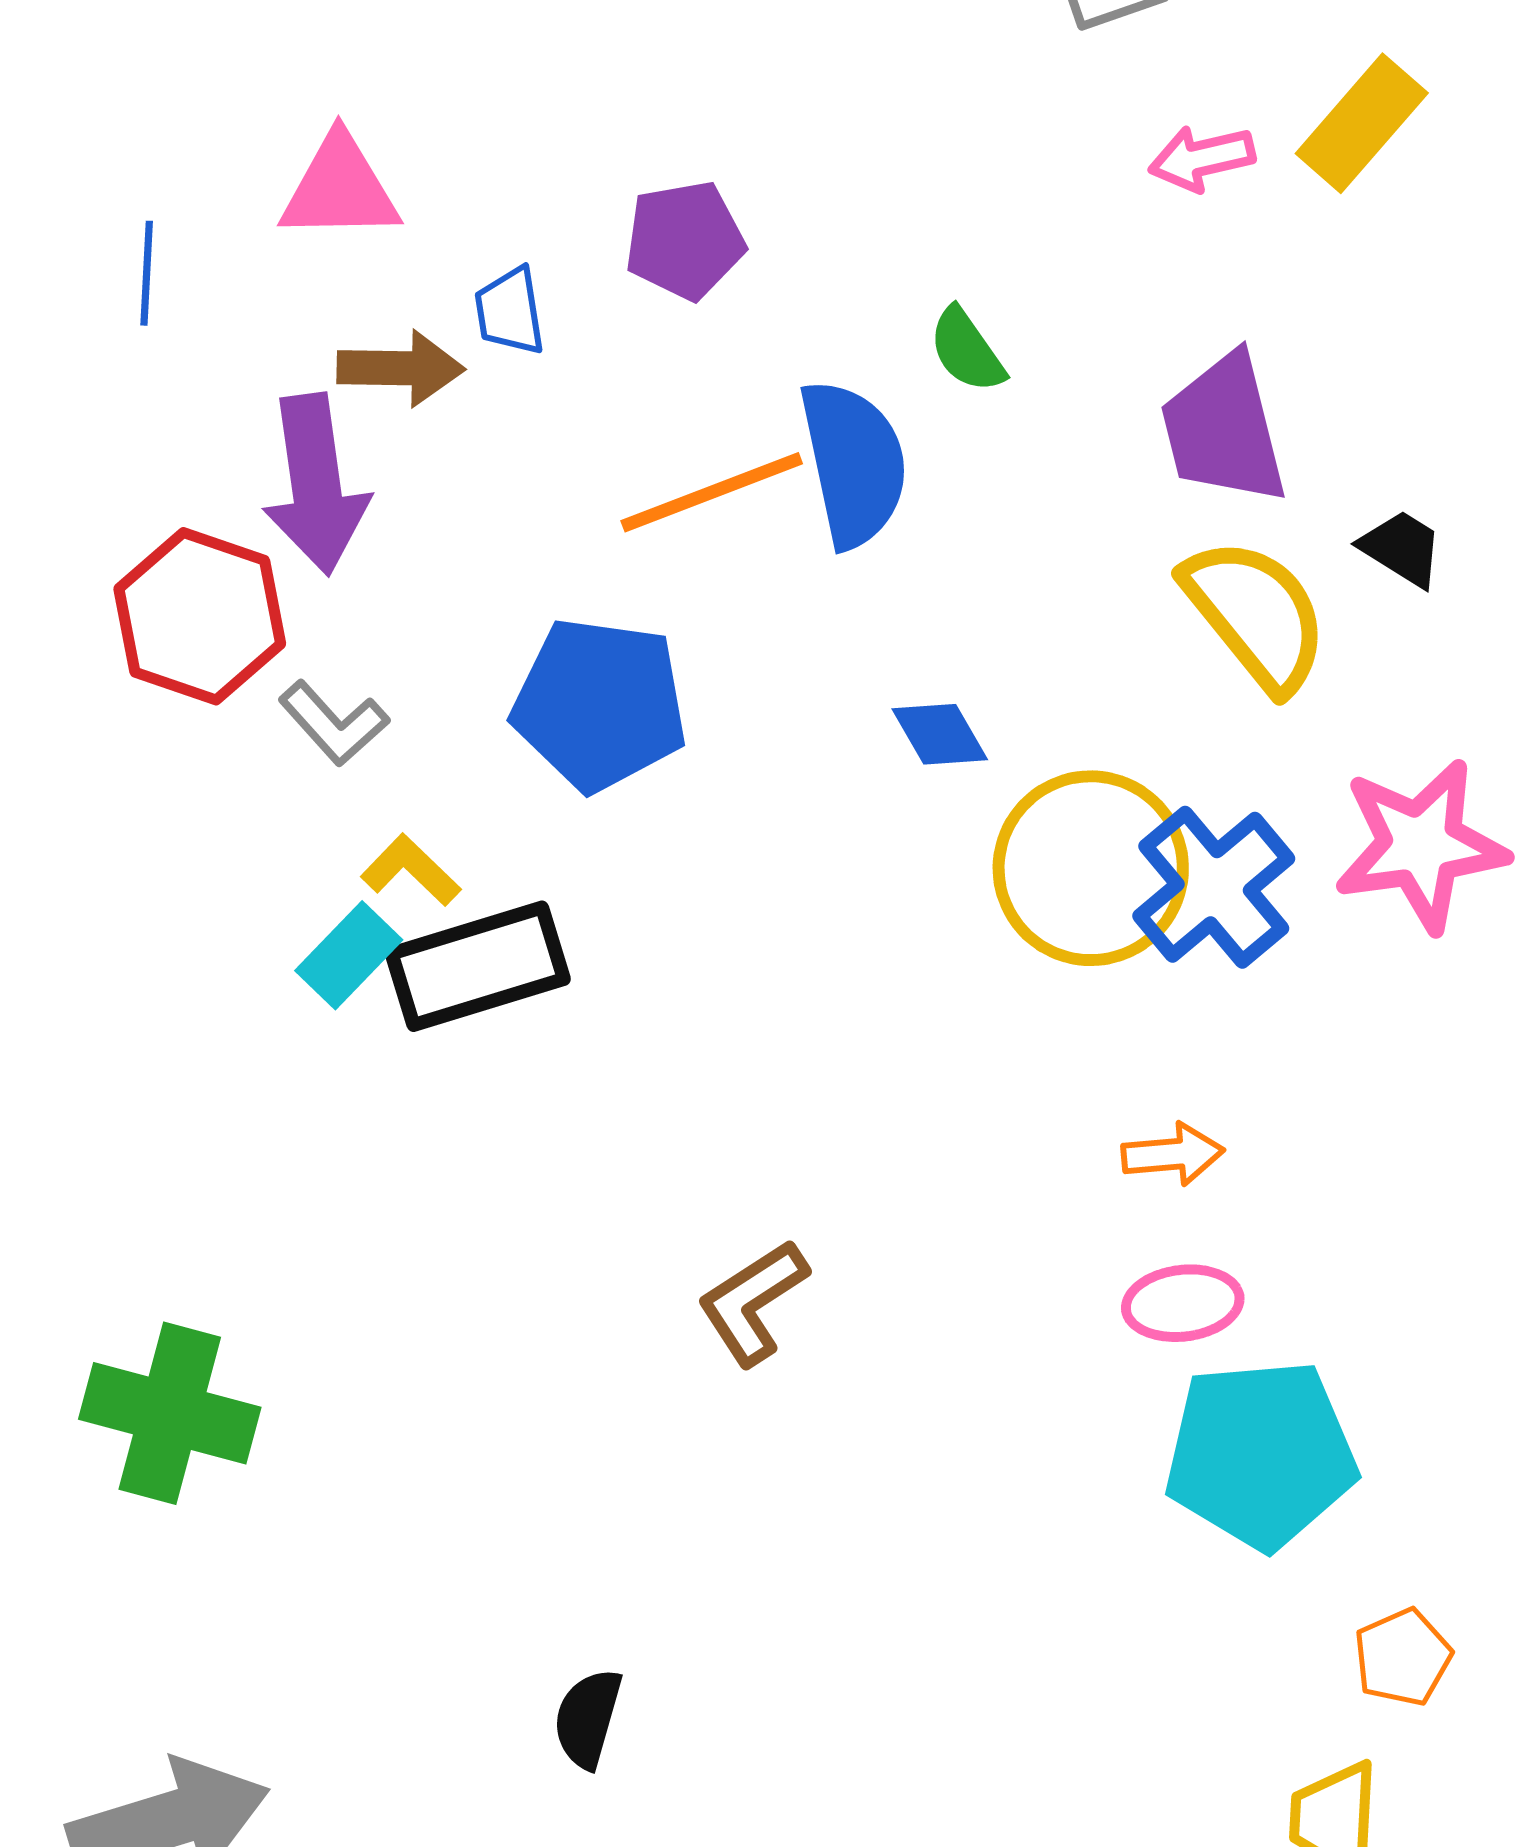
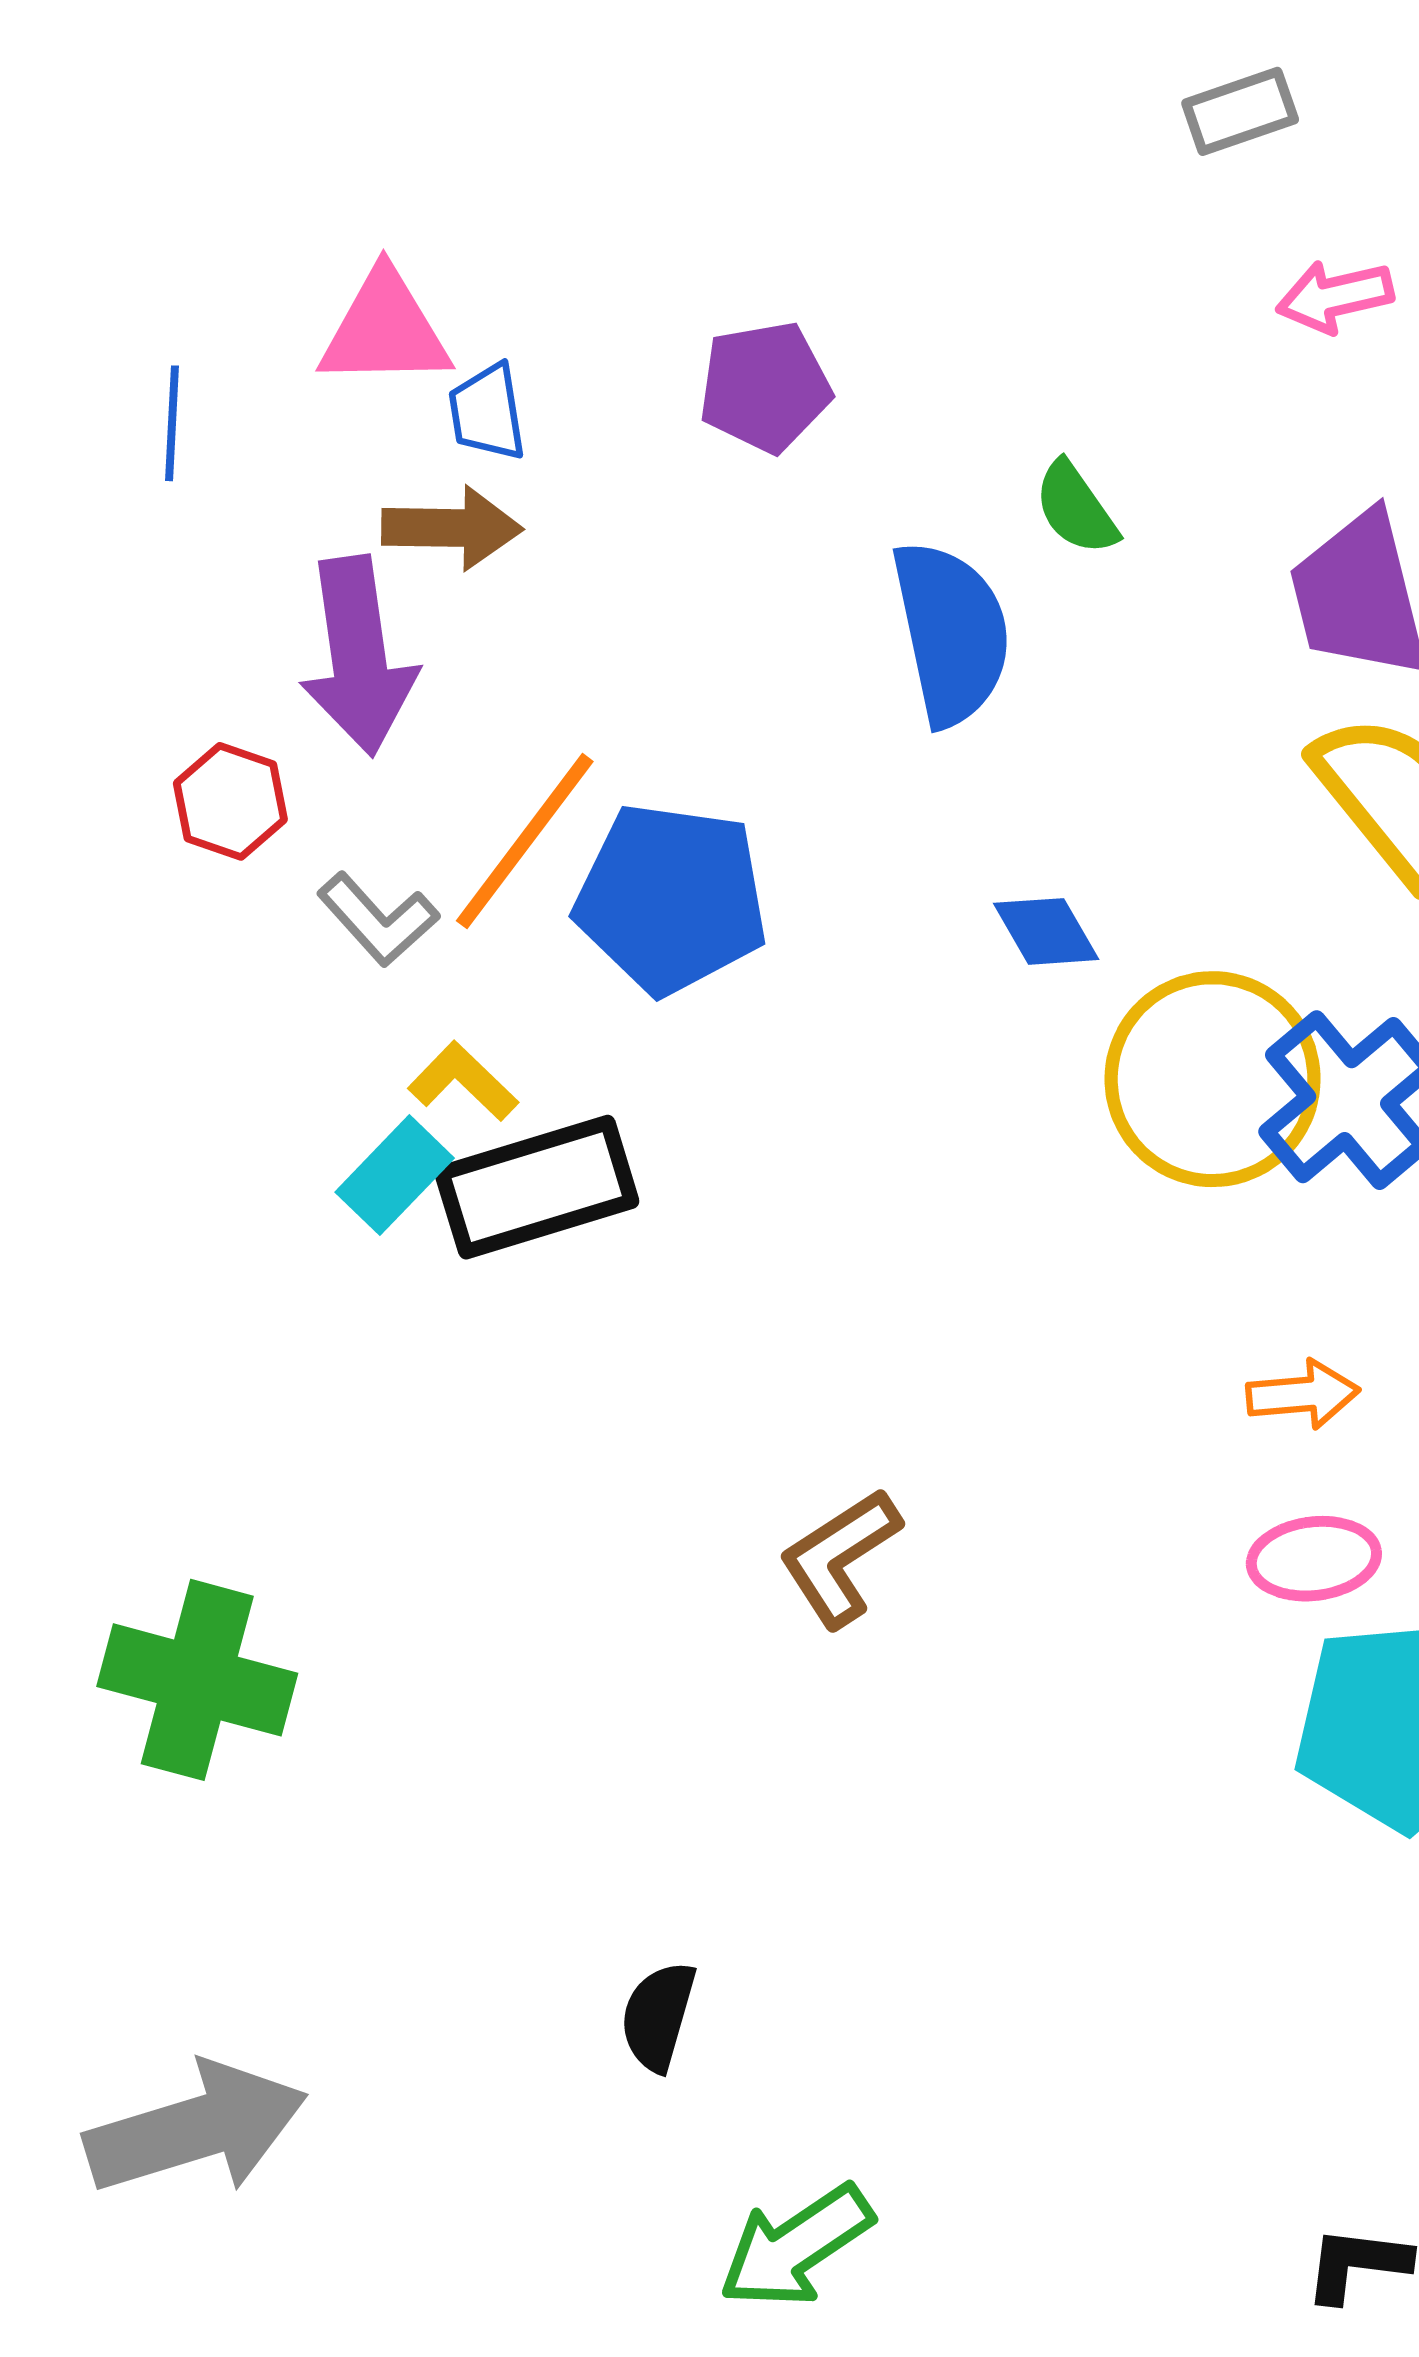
blue trapezoid: (510, 311) -> (487, 412), moved
orange line: (712, 492) -> (525, 841), moved, turned -32
red hexagon: (200, 616) -> (230, 801), size x0.6

